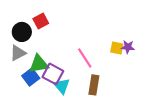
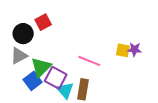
pink line: (85, 58) -> (89, 61), turned -35
green triangle: (39, 64) -> (41, 67), turned -35
brown rectangle: (94, 85) -> (83, 89), moved

